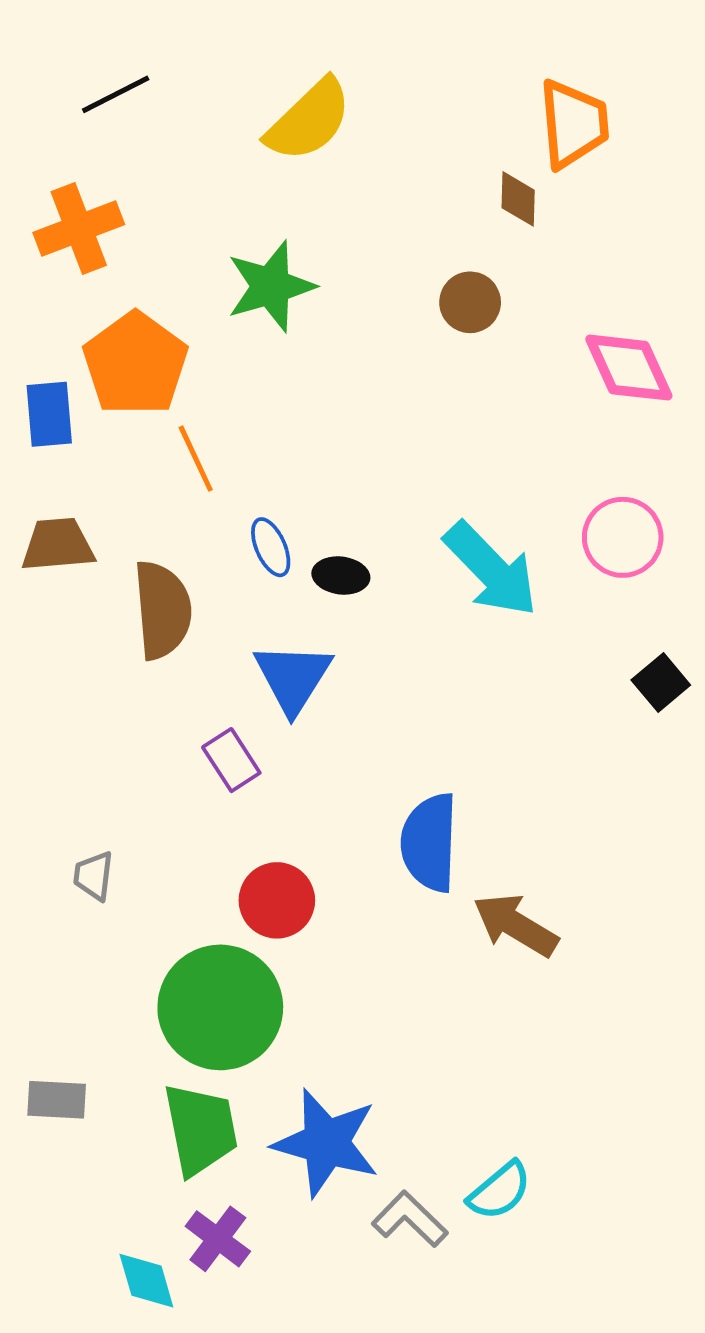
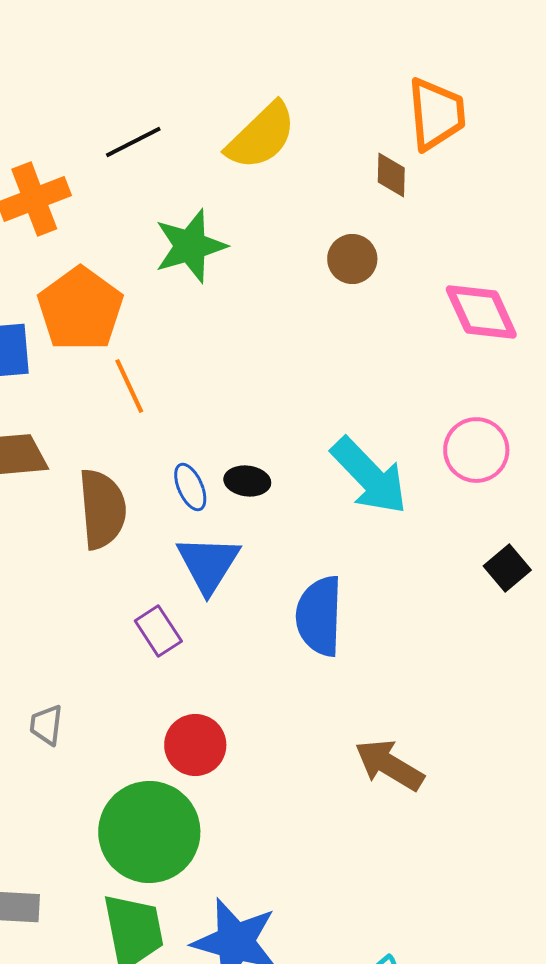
black line: (116, 94) -> (133, 142), moved
yellow semicircle: (309, 120) -> (261, 136), moved
blue ellipse: (271, 547) -> (190, 487), moved
blue semicircle: (429, 843) -> (319, 616), moved

